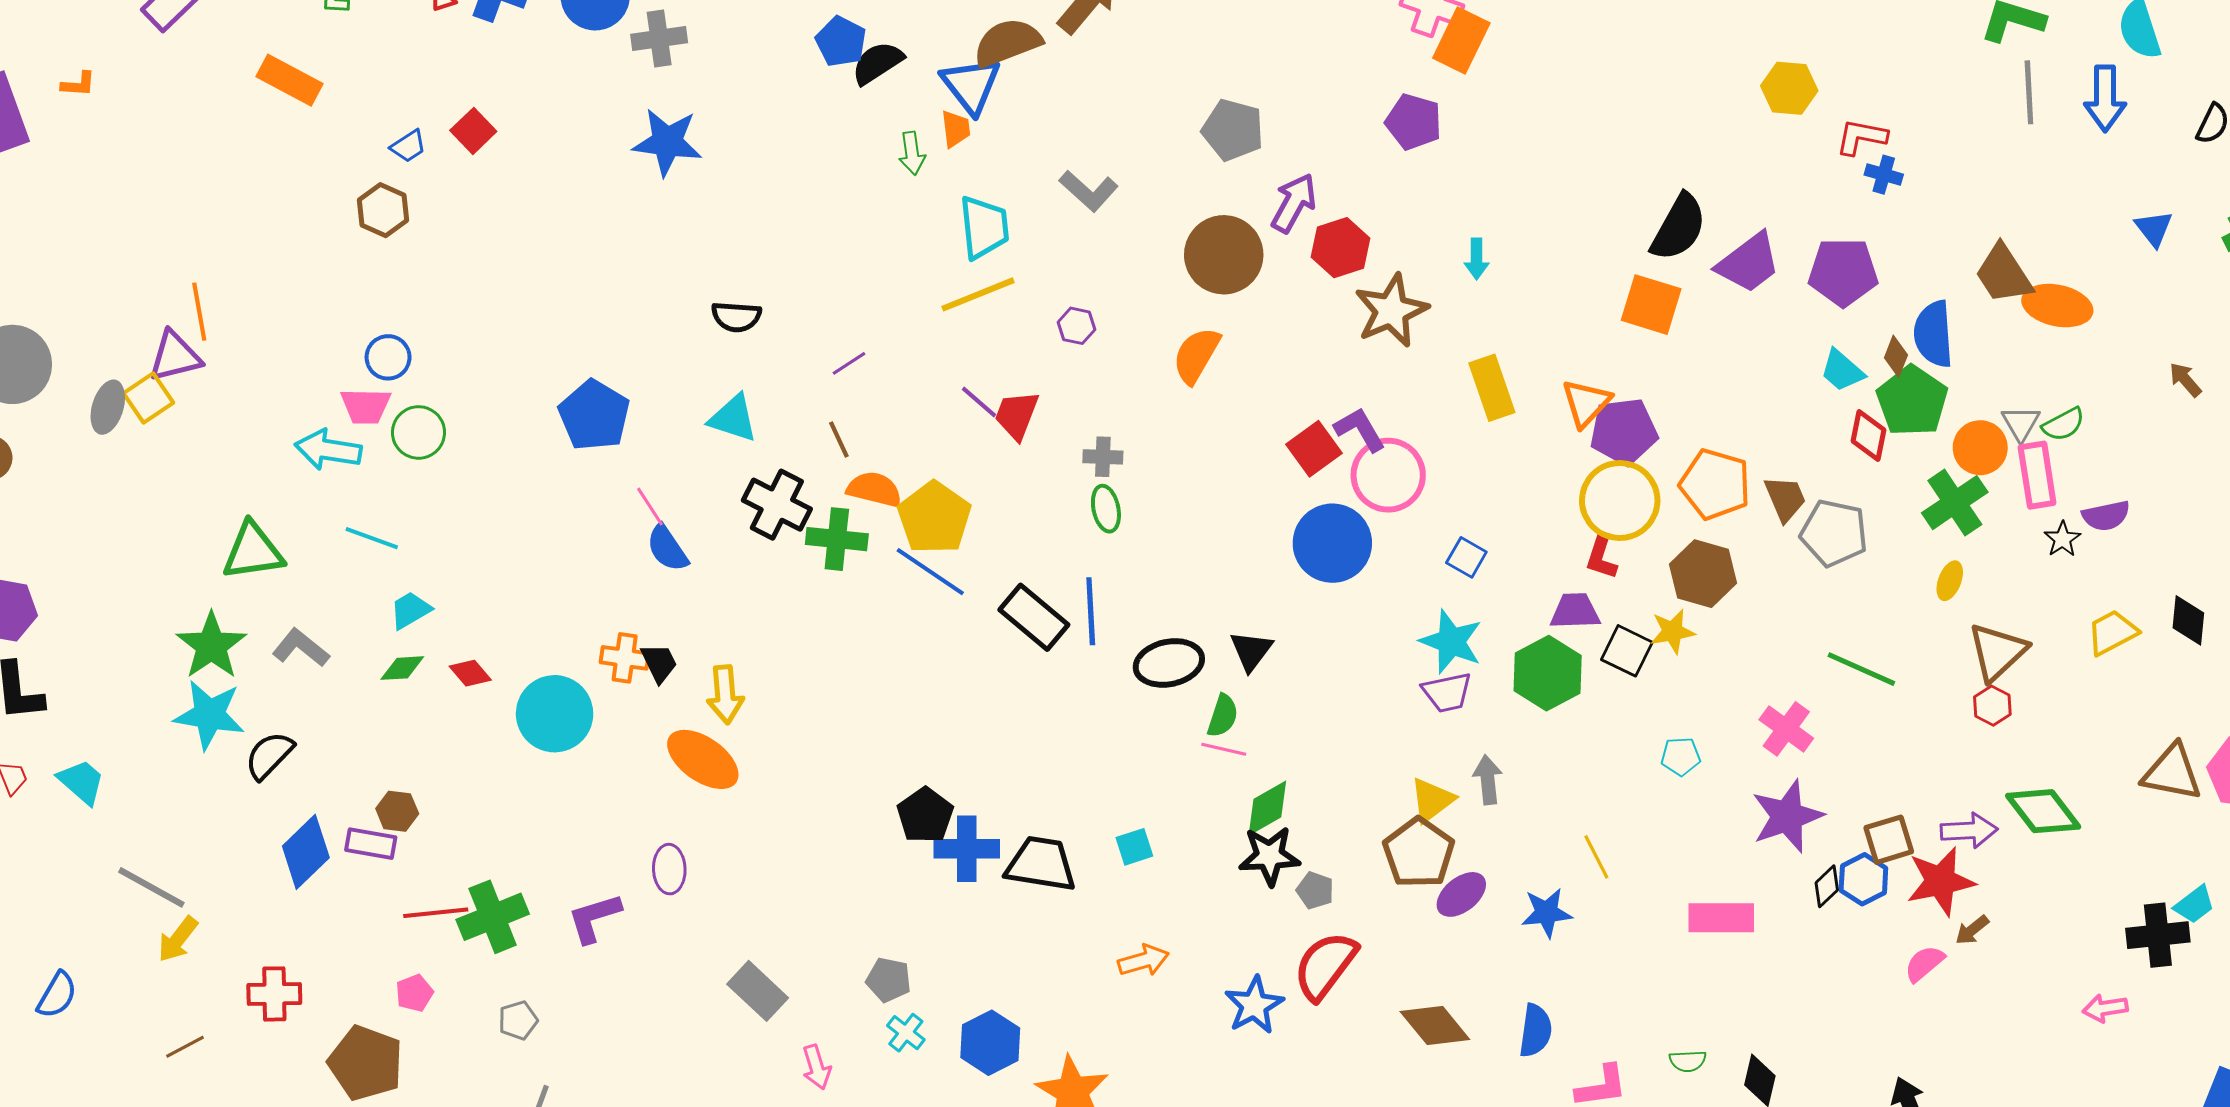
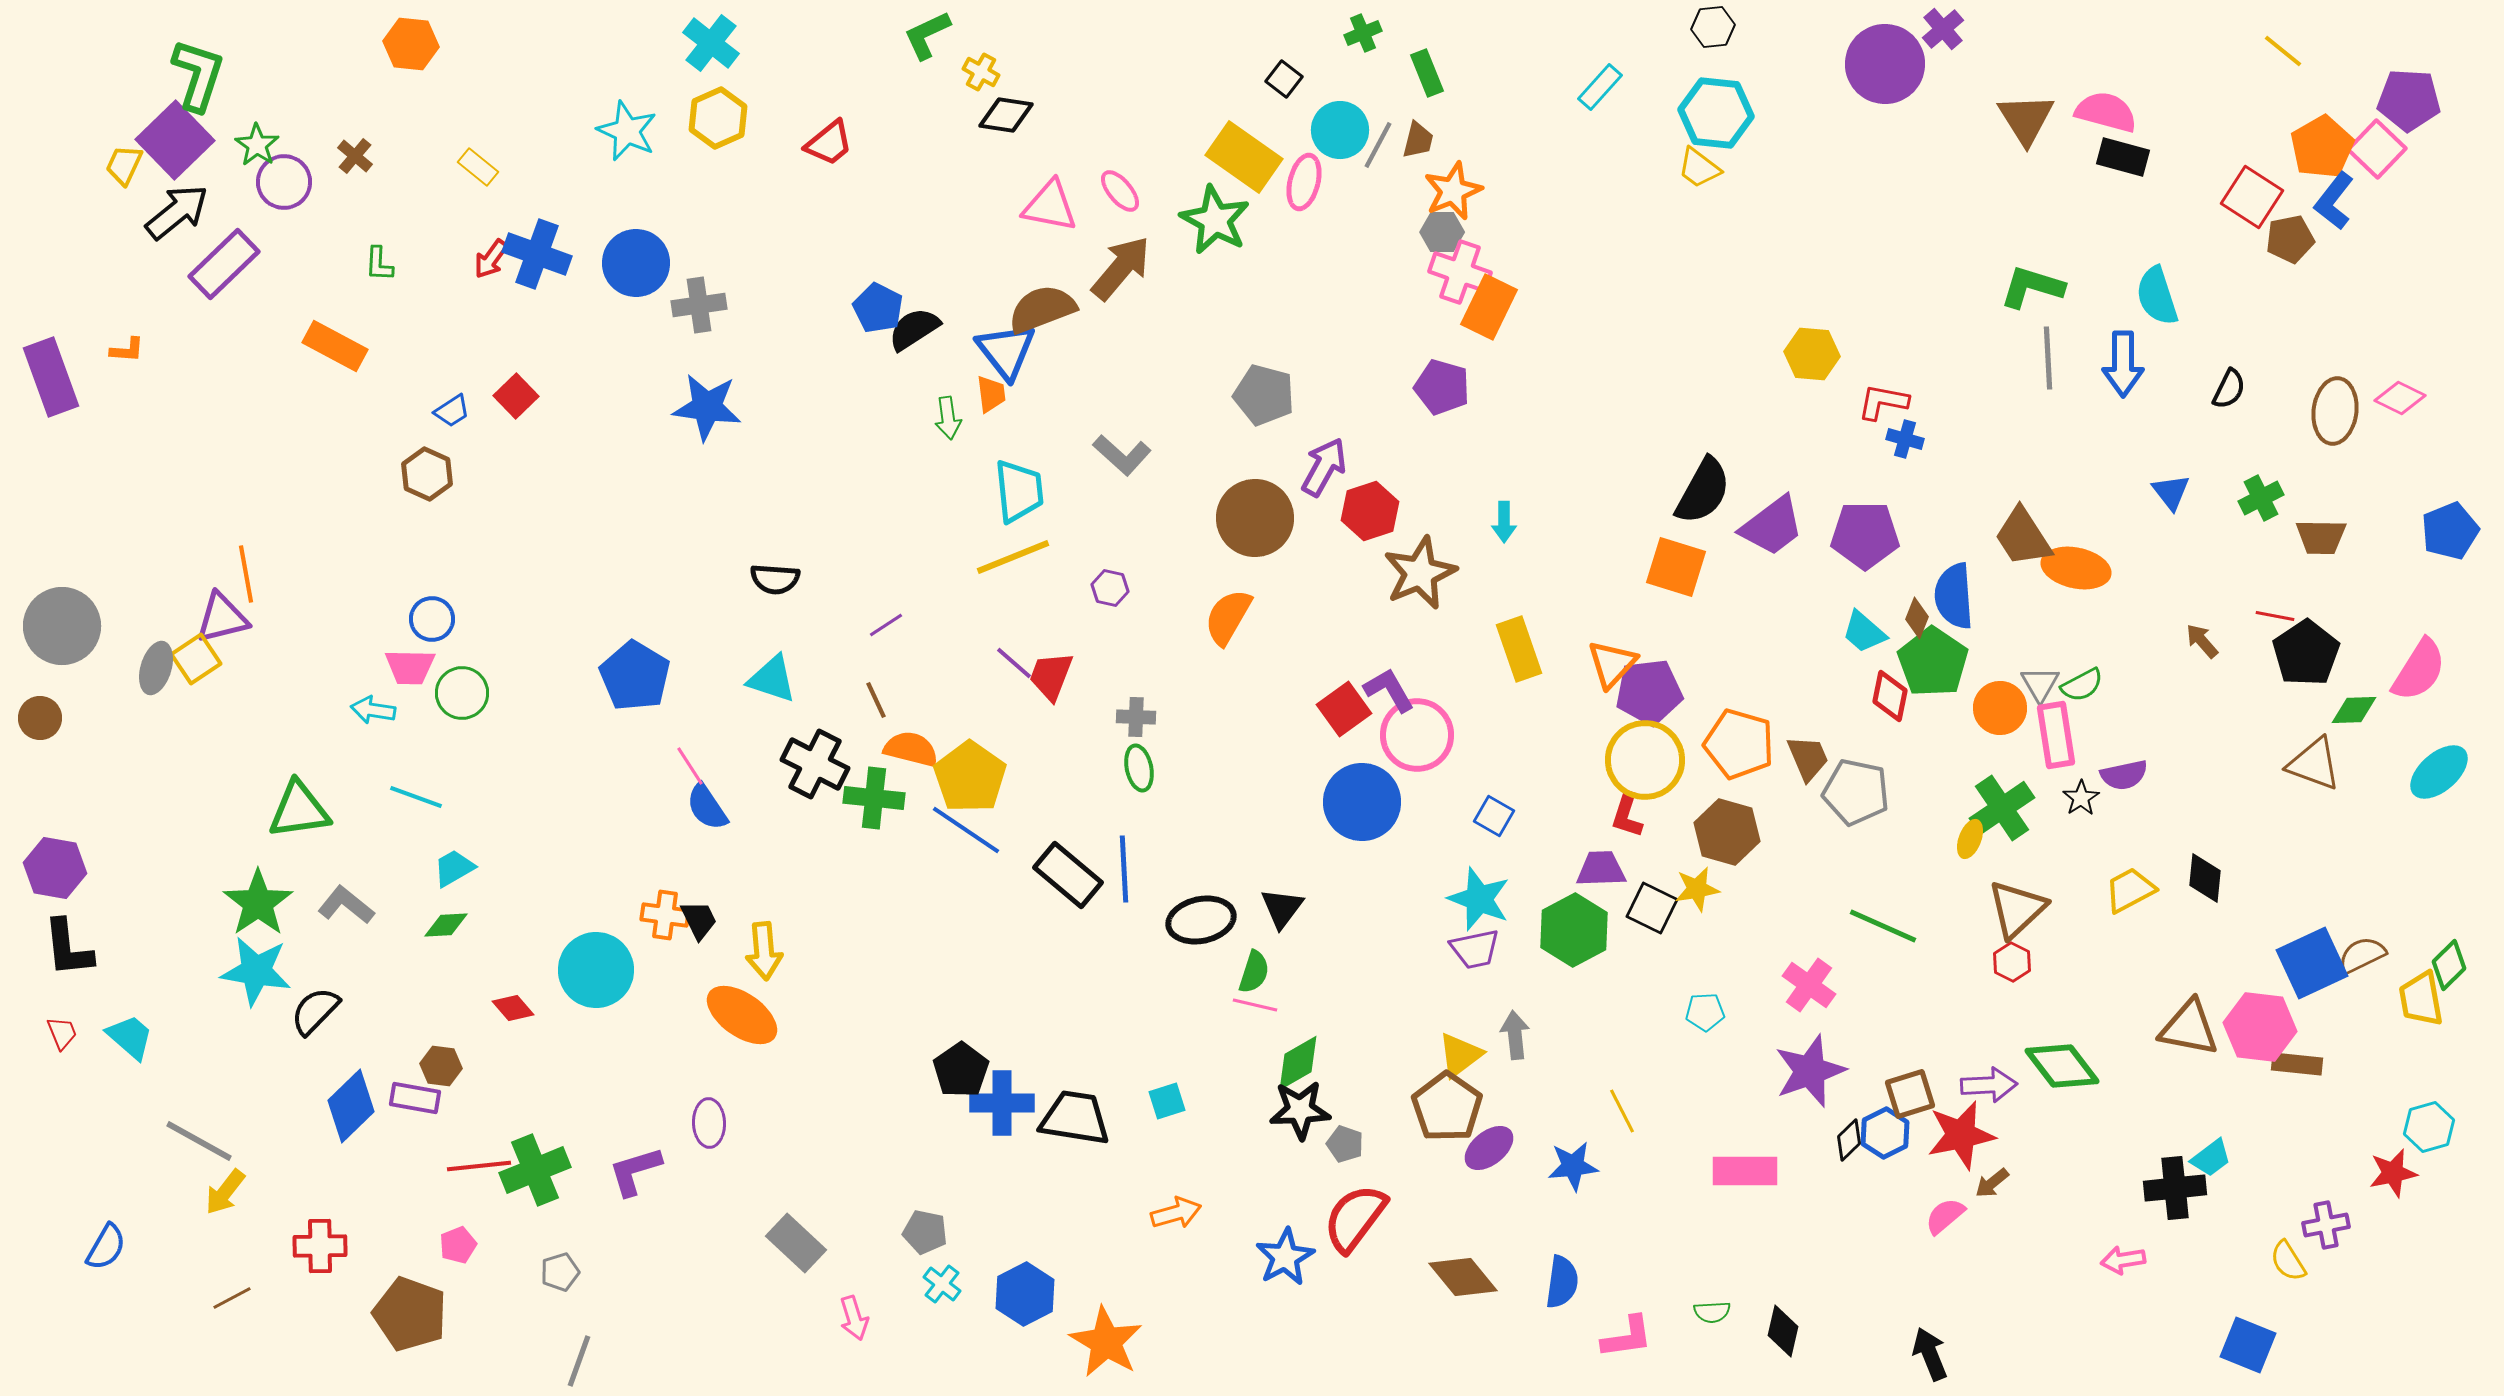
cyan arrow: (328, 450) -> (373, 710), size x0.7
green cross: (1955, 503) -> (2002, 808), moved
red diamond: (470, 673) -> (513, 1008), moved

